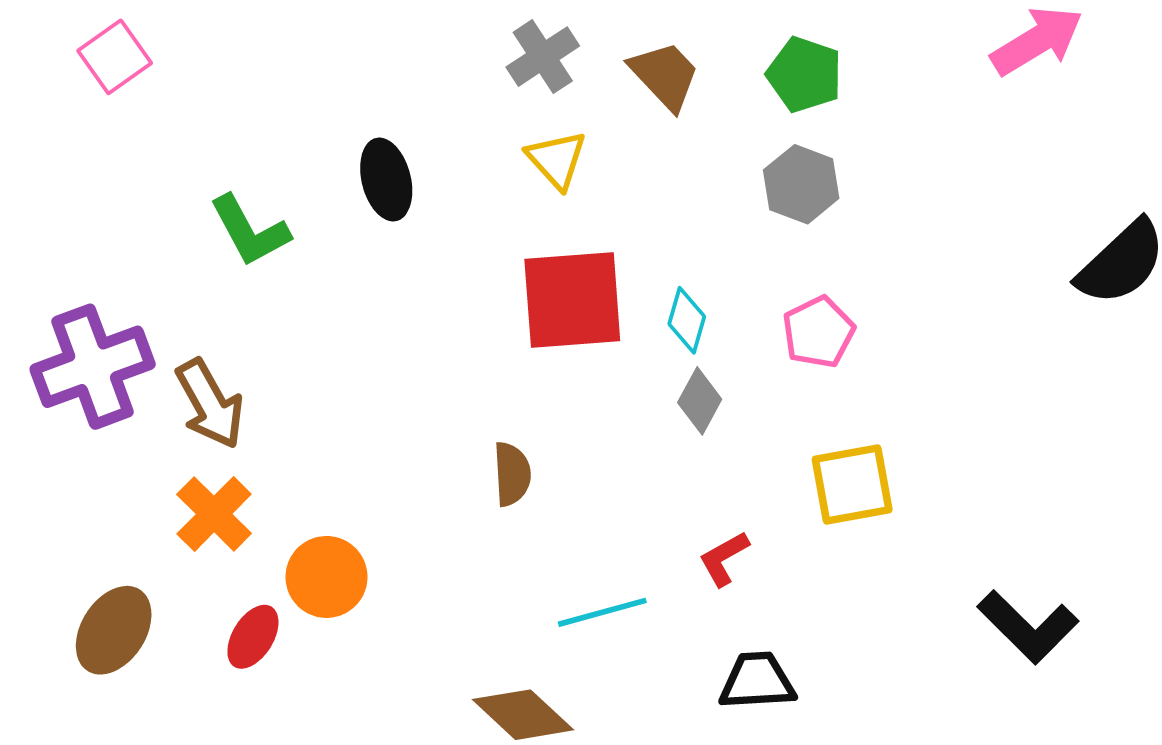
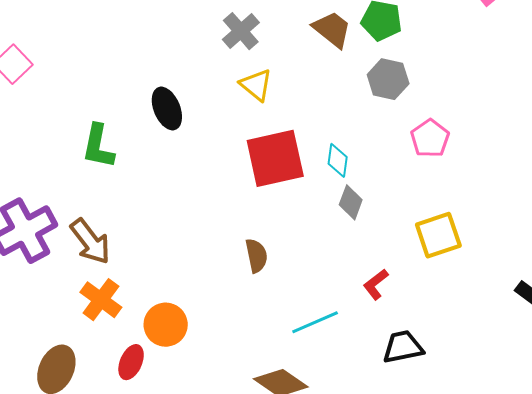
brown trapezoid: (665, 75) -> (332, 29), moved
green L-shape: (250, 231) -> (98, 146), turned 48
pink pentagon: (818, 332) -> (430, 138), moved

